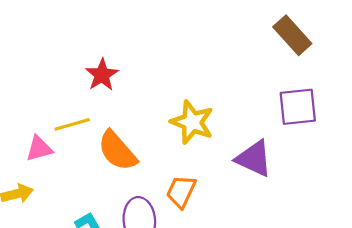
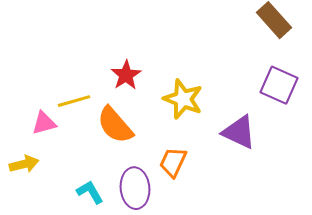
red star: (102, 75) -> (126, 75), moved
purple square: (298, 107) -> (279, 85), turned 30

